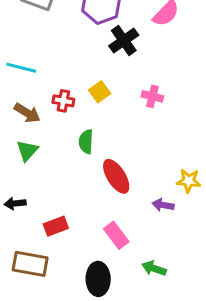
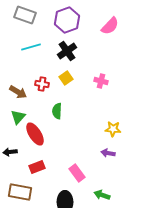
black cross: (124, 40) -> (67, 51), moved
cyan line: (21, 68) -> (31, 47), moved, turned -30
red ellipse: (116, 176) -> (35, 134), moved
yellow star: (189, 181) -> (113, 129), moved

